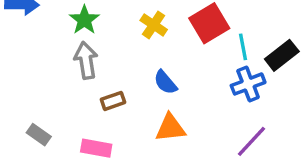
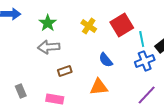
gray arrow: (86, 60) -> (49, 47), turned -85
blue semicircle: (165, 82) -> (106, 60), moved
gray rectangle: (39, 135) -> (21, 91), turned 32

